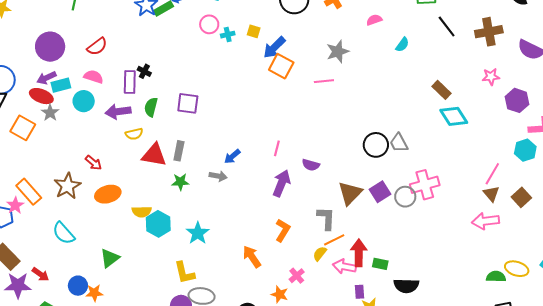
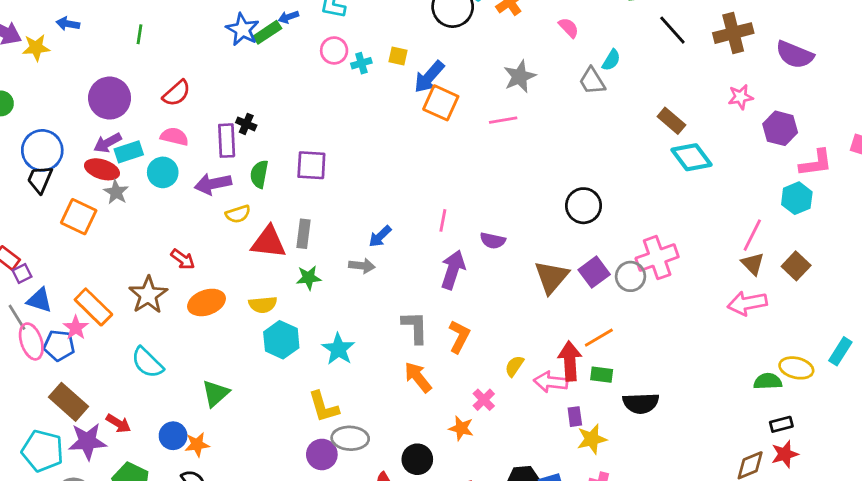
pink semicircle: (374, 20) -> (569, 28), turned 70
gray trapezoid: (399, 143) -> (592, 81), moved
yellow semicircle: (142, 212) -> (263, 305), moved
gray L-shape: (326, 218) -> (415, 327), moved
orange line: (334, 240) -> (599, 338), moved

